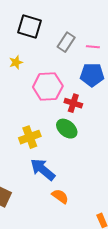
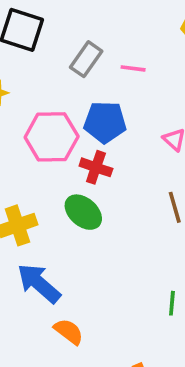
blue pentagon: (92, 75) -> (105, 122), moved

